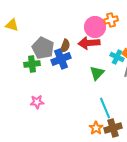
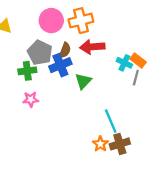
orange cross: (111, 20) -> (81, 21), moved, size x1.5
pink circle: (95, 27) -> (51, 21), moved
green triangle: (97, 73) -> (83, 81), moved
pink star: (37, 102) -> (31, 99), moved

